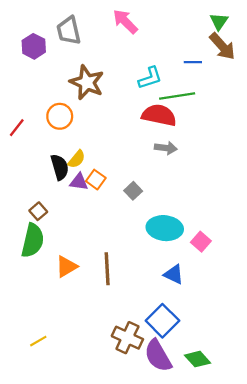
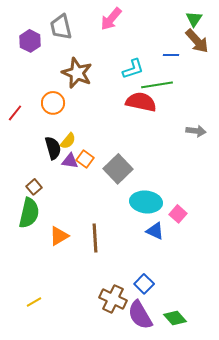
pink arrow: (125, 21) -> (111, 19), turned -95
gray arrow: (166, 148) -> (196, 131), moved
gray square: (133, 191) -> (118, 169), size x1.8
blue triangle: (174, 274) -> (155, 231), moved
blue square: (162, 321) -> (144, 284), size x0.7

